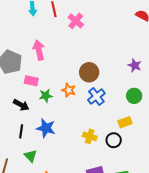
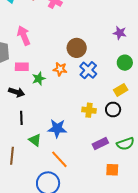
blue star: (46, 128) -> (57, 128), moved

